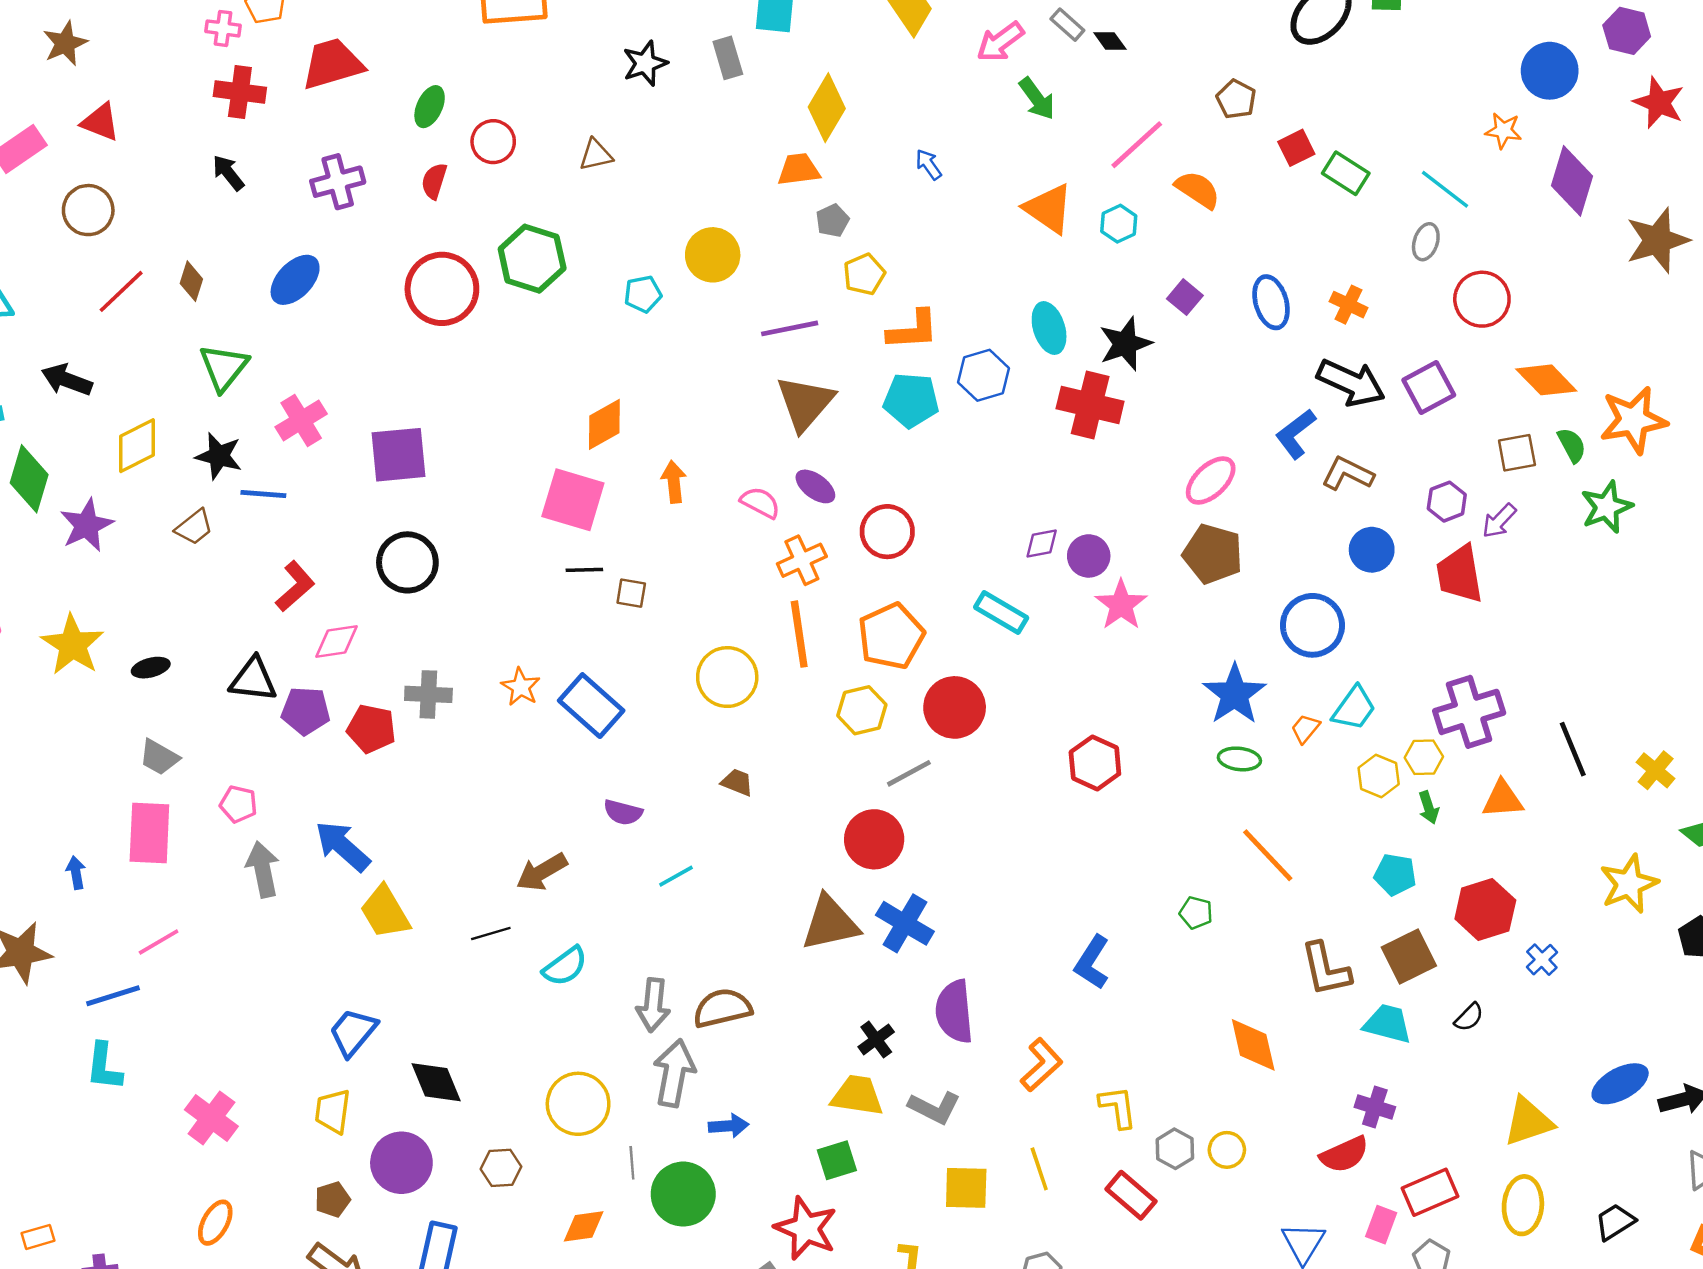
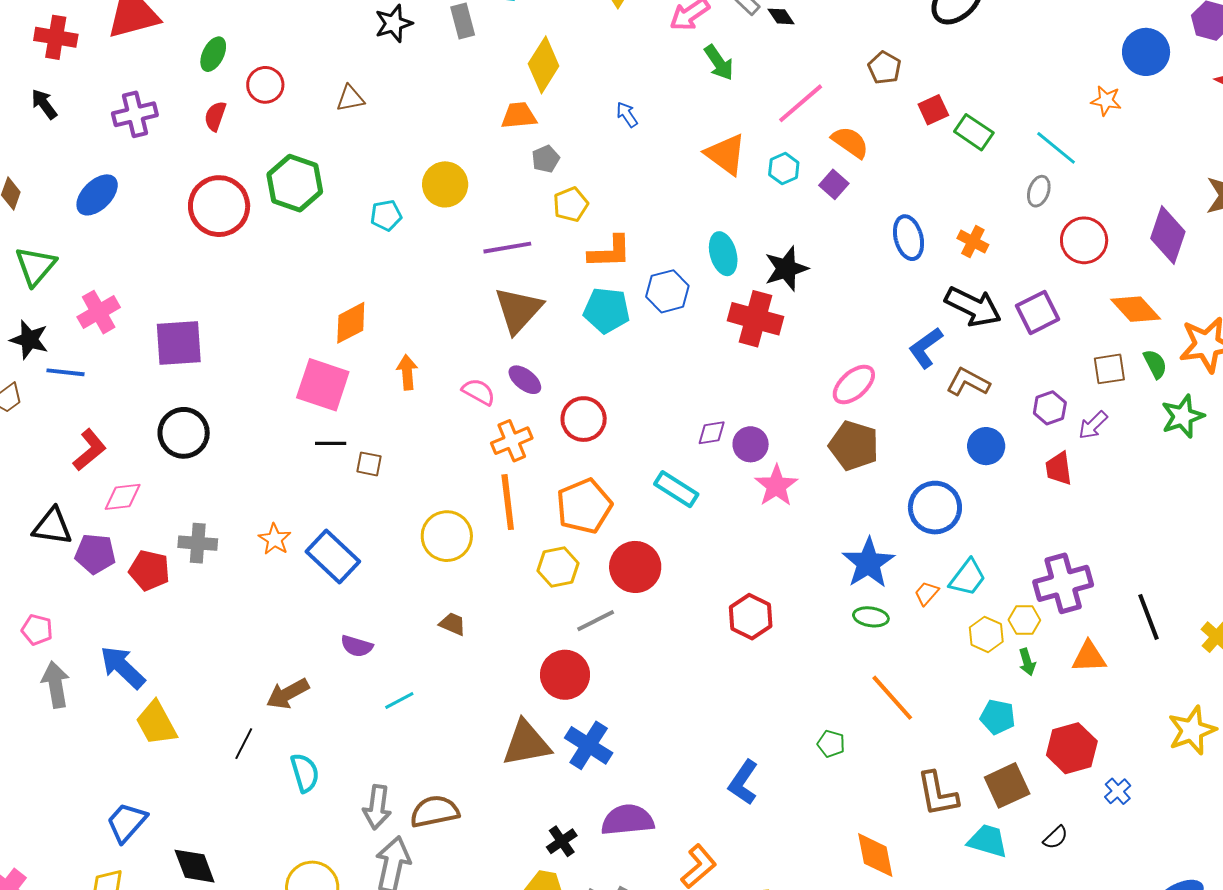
purple diamond: (1572, 181) -> (1168, 235), moved
purple square: (1185, 297) -> (834, 184), moved
red trapezoid: (1460, 574) -> (1059, 468), size x0.7
black line: (491, 933) -> (244, 744), turned -48
cyan semicircle: (565, 966) -> (305, 773), turned -72
purple semicircle: (954, 1012) -> (628, 820), turned 88

